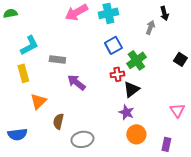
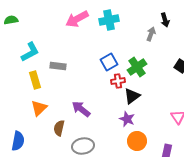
blue square: (113, 45) -> (109, 62), moved
yellow rectangle: (23, 73) -> (35, 80), moved
purple arrow: (76, 82) -> (81, 109), moved
blue semicircle: (17, 134) -> (18, 141), turned -72

